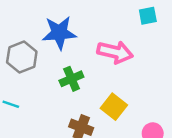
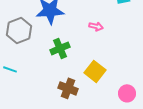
pink arrow: (115, 52) -> (96, 26), size x0.5

